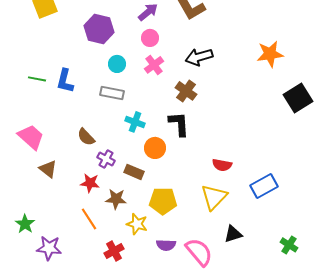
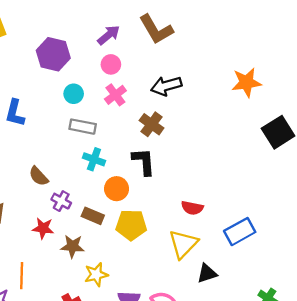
gray rectangle: (112, 93) -> (83, 127), moved
yellow pentagon: (163, 201) -> (131, 225), moved
orange line: (89, 219) -> (22, 276), moved, turned 35
yellow star: (137, 224) -> (96, 275), turned -30
black triangle: (233, 234) -> (207, 273), moved

